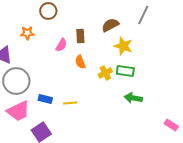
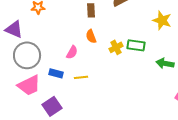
pink semicircle: (61, 45) -> (72, 52), moved
yellow star: (123, 46) -> (162, 20), moved
green arrow: (133, 98) -> (165, 63), moved

